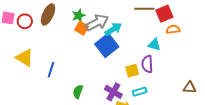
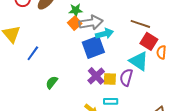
red square: (164, 14) -> (149, 41), moved, turned 36
orange semicircle: (173, 29) -> (161, 52), turned -96
cyan triangle: (154, 45) -> (139, 61), size x1.5
purple cross: (113, 92) -> (96, 76), moved

